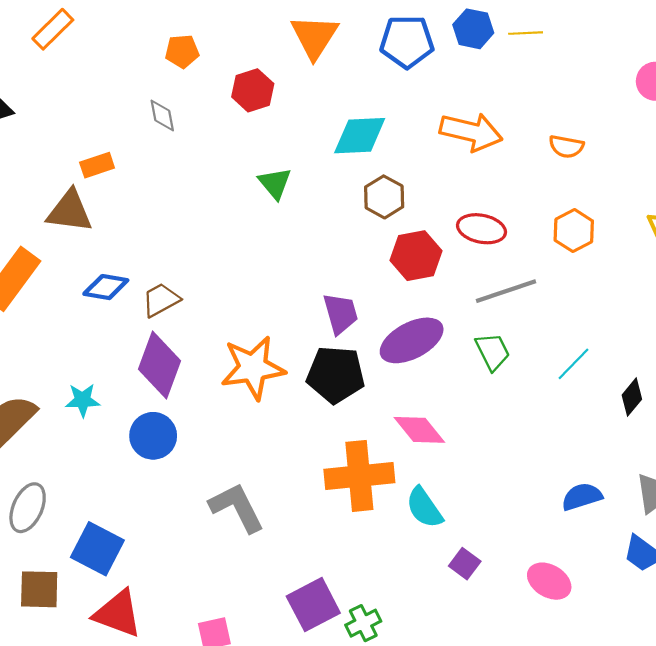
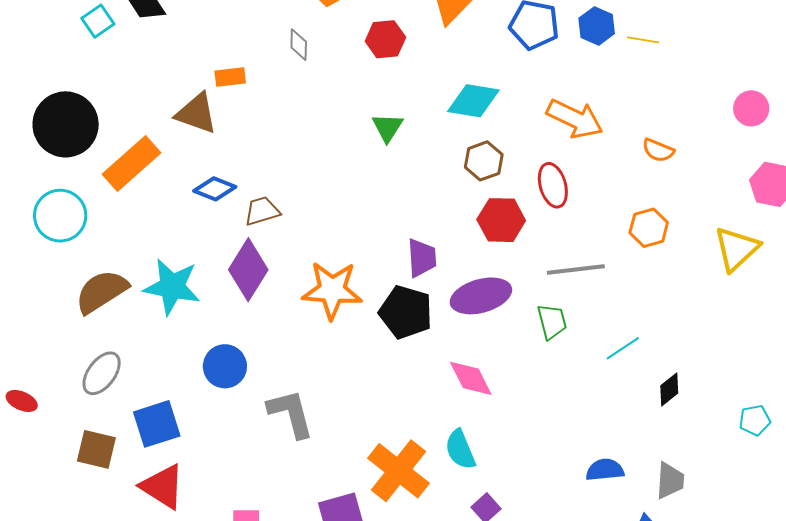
red ellipse: (482, 229) -> (553, 185), moved, turned 51
cyan star: (83, 400) -> (172, 287), size x1.8
blue circle: (153, 436) -> (225, 366), moved
orange cross: (359, 476) -> (399, 471), moved, turned 32
blue square: (97, 549) -> (157, 424), turned 33

